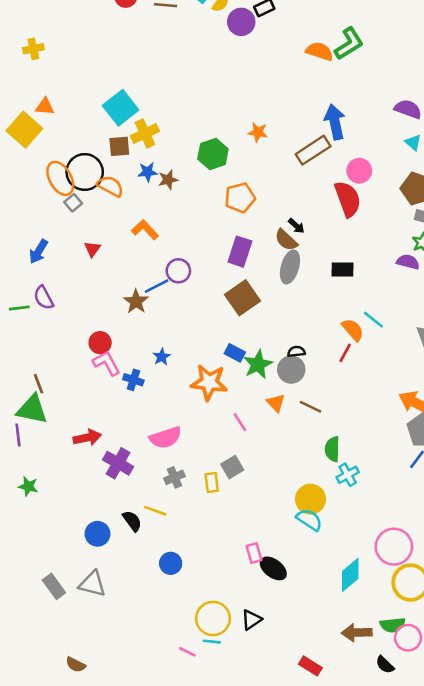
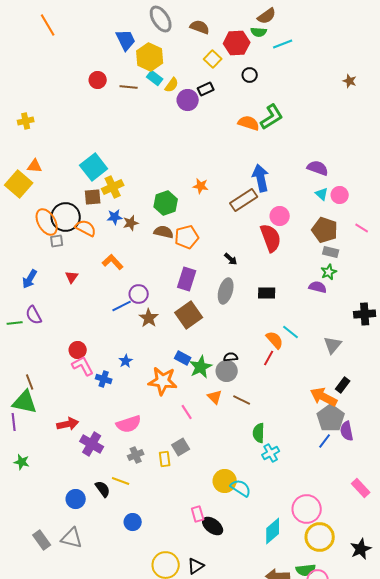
gray square: (73, 203) -> (57, 241), turned 32
brown semicircle: (286, 240) -> (164, 232), moved, turned 150
brown star: (136, 302) -> (149, 318), moved
yellow circle: (310, 499) -> (225, 481), moved

